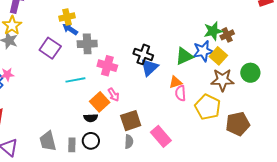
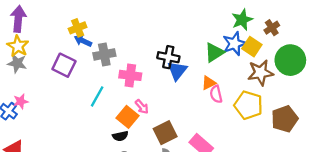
brown cross: (227, 35) -> (272, 28), moved
green circle: (250, 73) -> (290, 60), size x1.4
cyan line: (75, 80) -> (97, 96), turned -42

